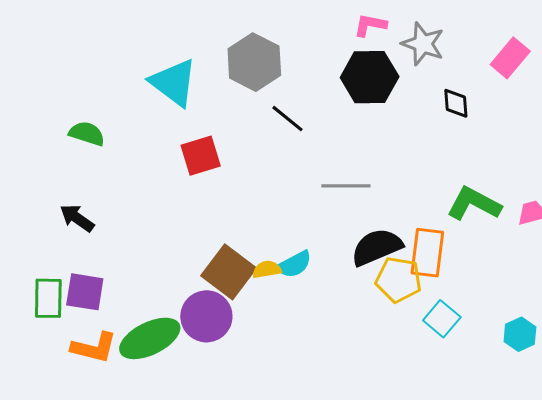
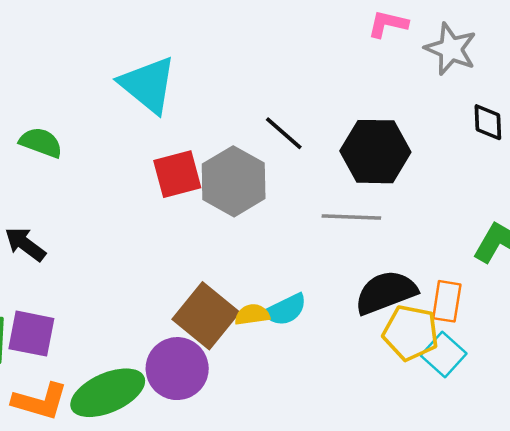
gray hexagon: (254, 62) -> (234, 181), moved
black hexagon: (370, 77) -> (375, 152), moved
orange rectangle: (427, 253) -> (447, 301), size x0.7
cyan square: (442, 319) -> (444, 355), moved

